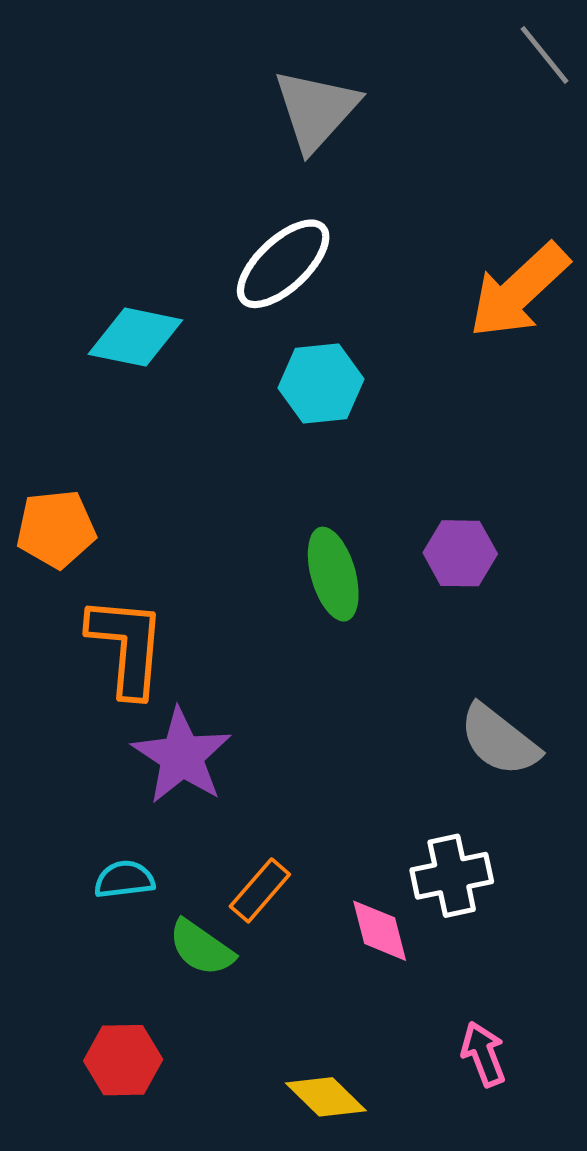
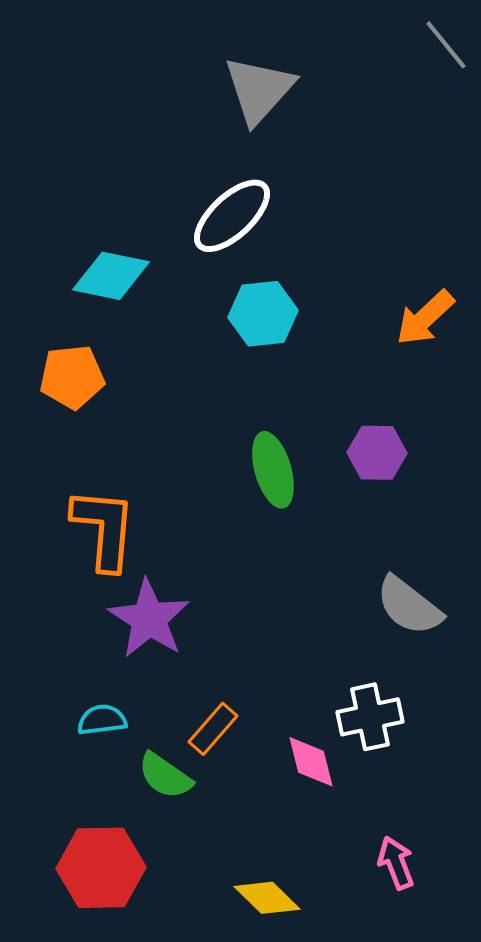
orange arrow: (519, 291) -> (425, 318), moved, size x0.7
orange pentagon: (56, 529) -> (72, 377), moved
red hexagon: (123, 1060) -> (101, 868), size x1.4

